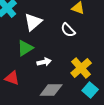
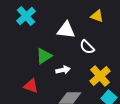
white triangle: (33, 22) -> (66, 30), moved, turned 48
white semicircle: (68, 30) -> (87, 47), moved

